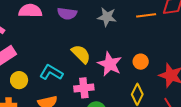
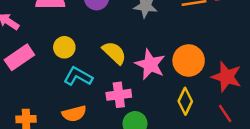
orange circle: (141, 62) -> (189, 60), size x1.6
yellow circle: (19, 80) -> (64, 47), moved

